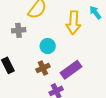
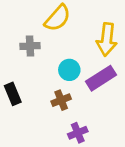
purple rectangle: (71, 70) -> (101, 78), moved

